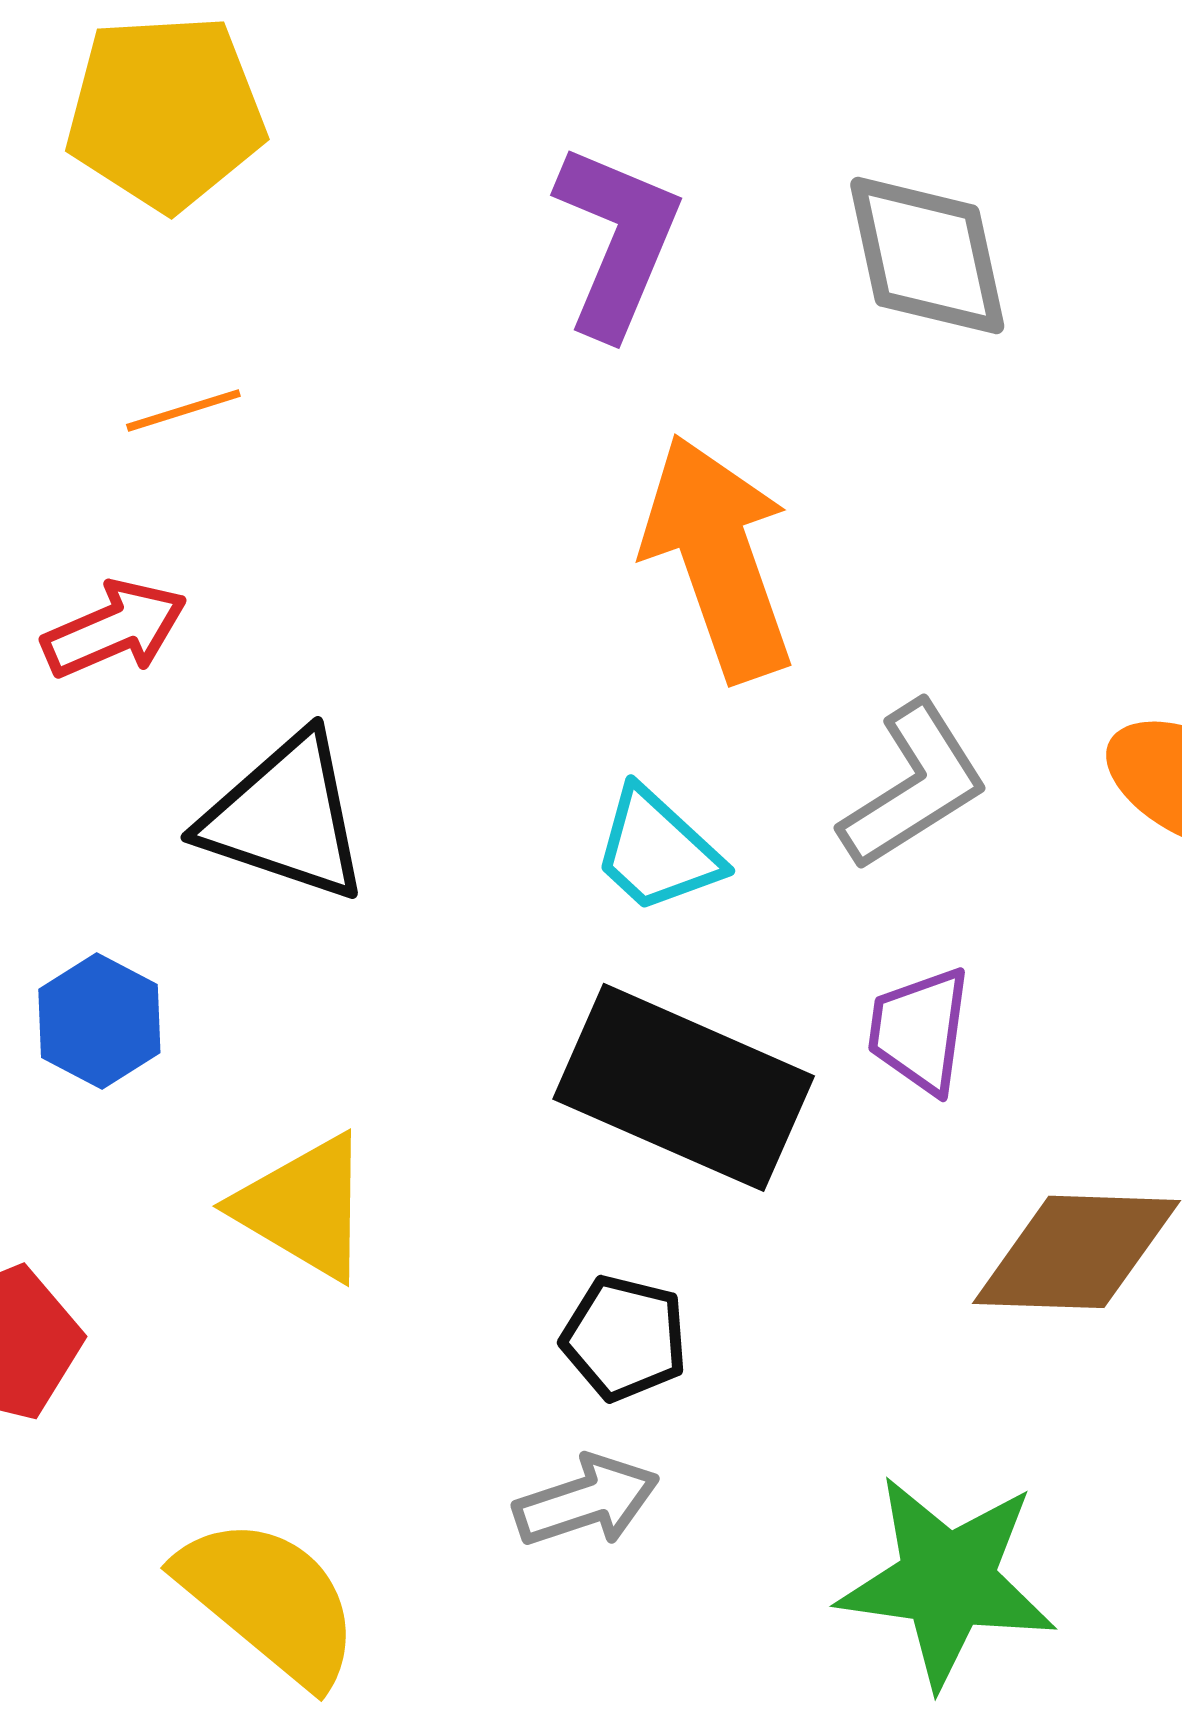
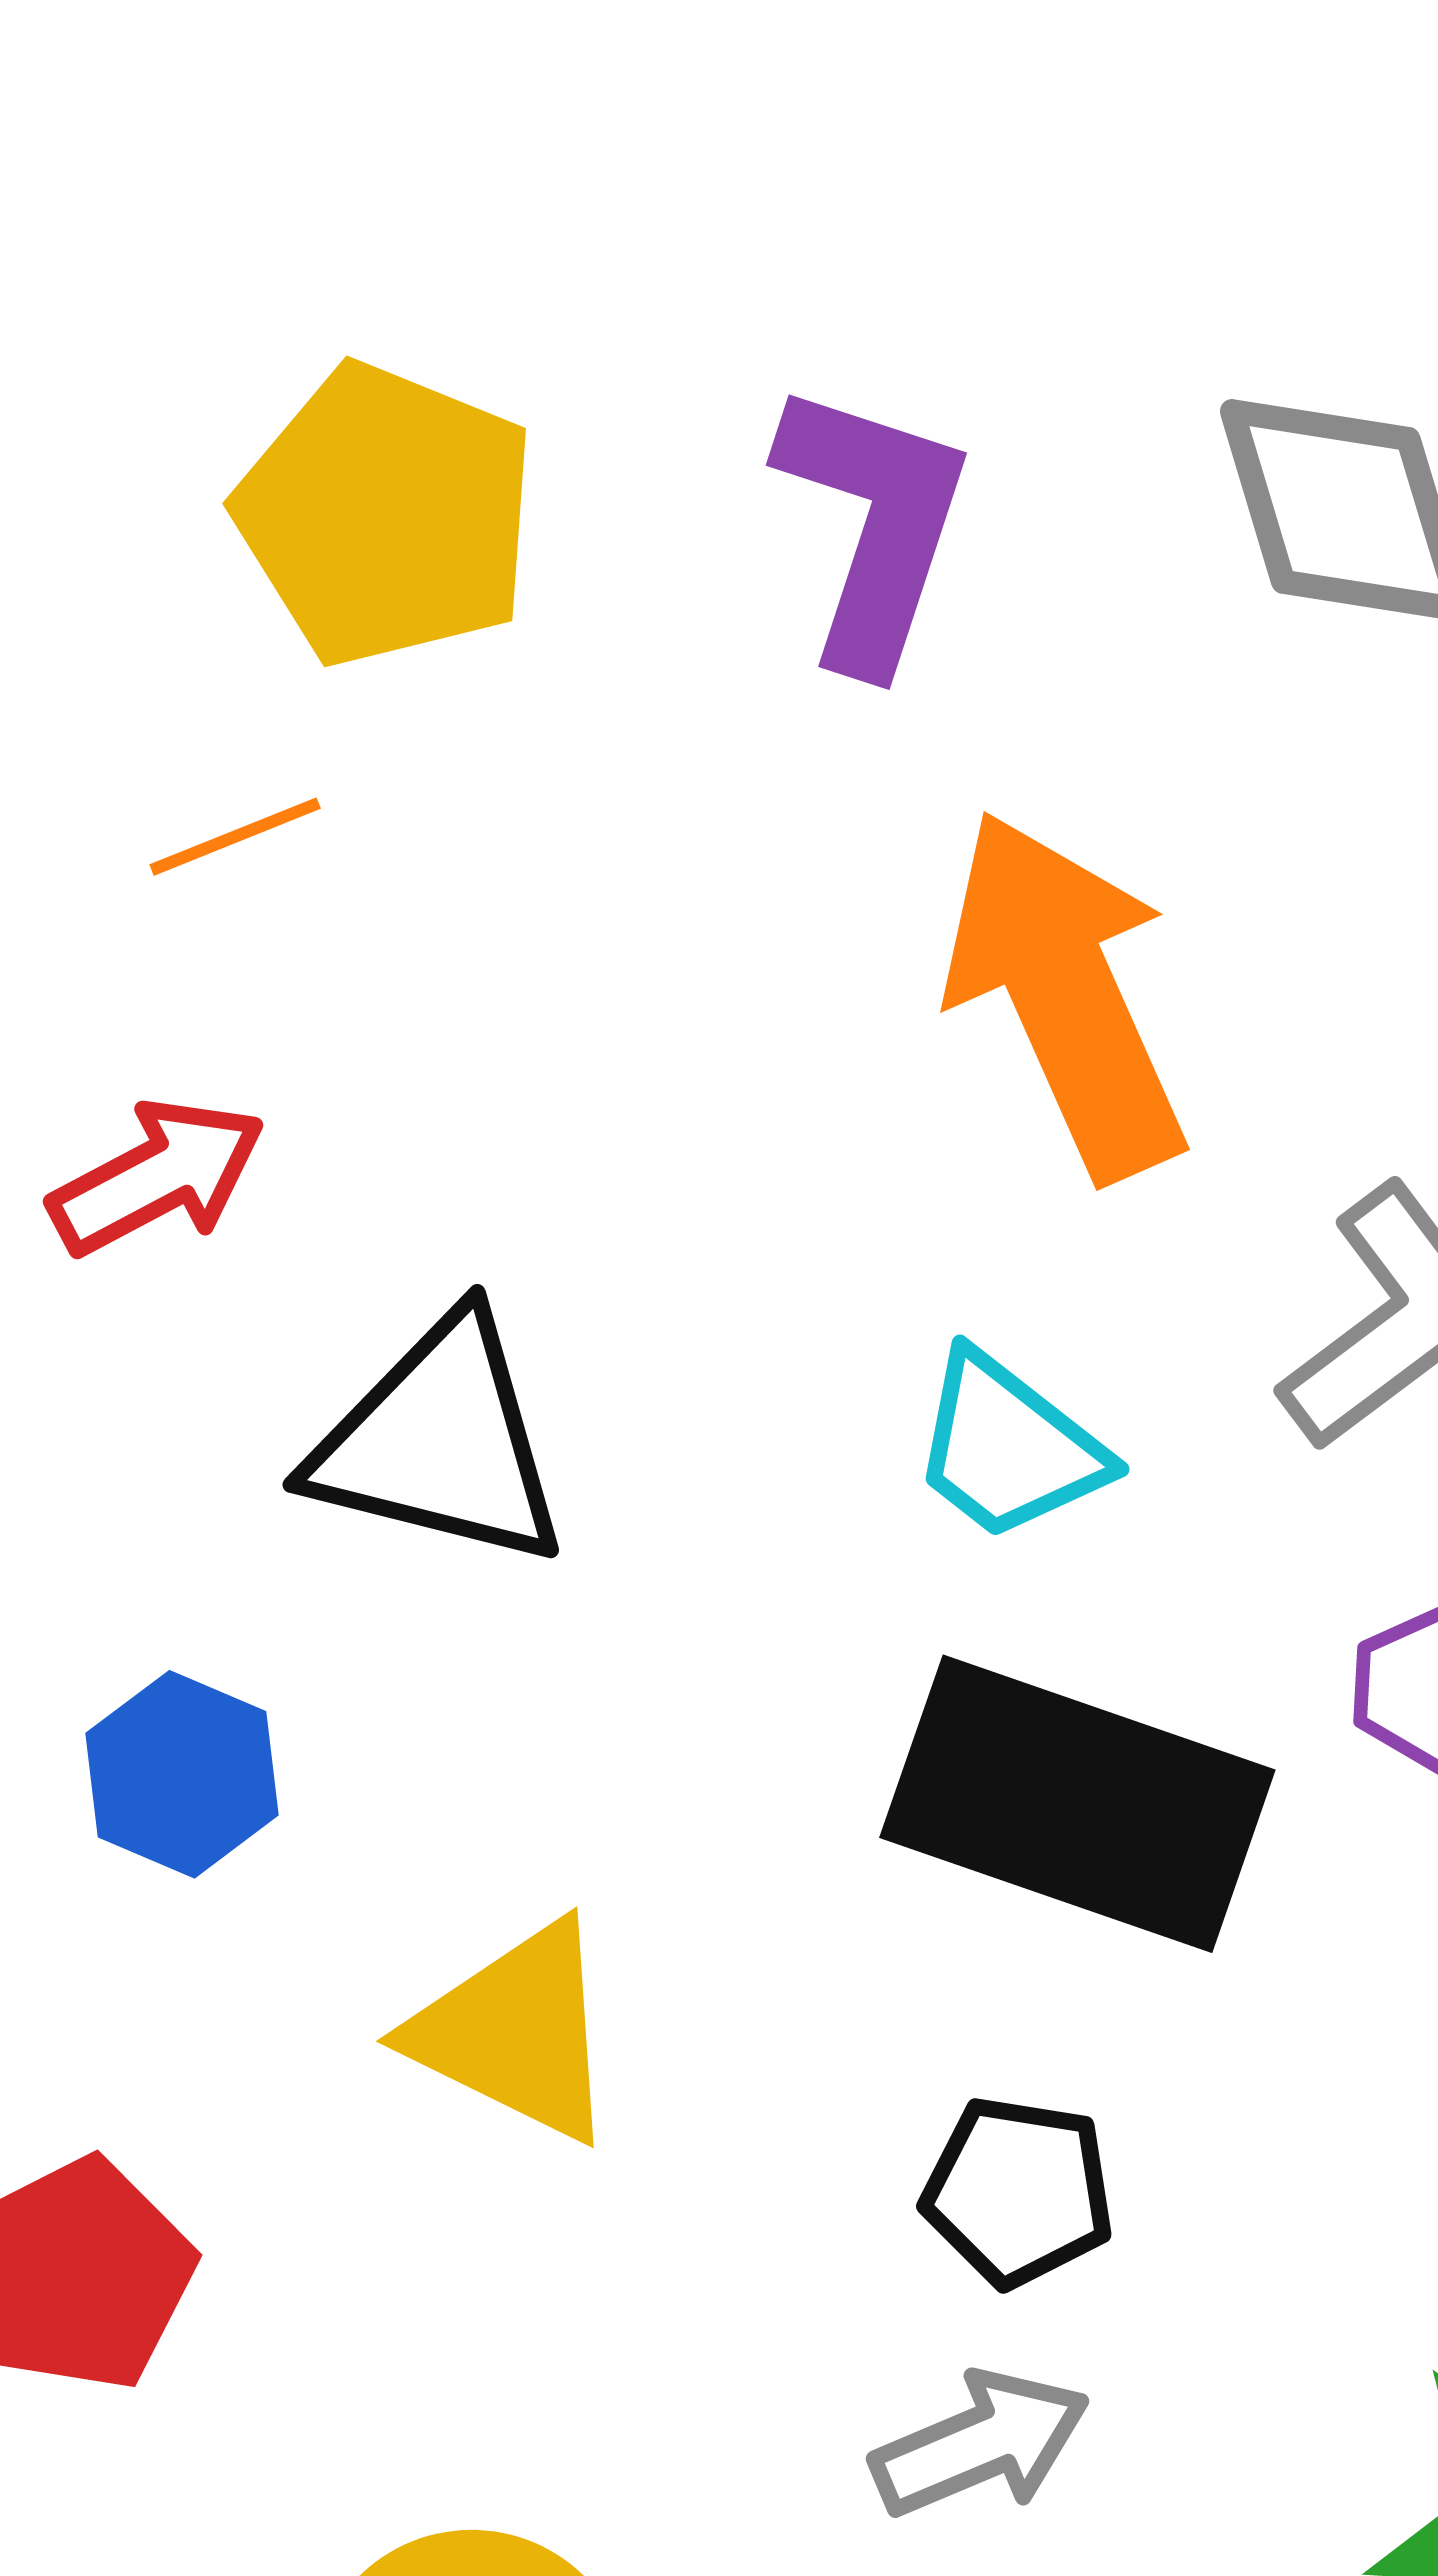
yellow pentagon: (165, 112) -> (386, 515), moved, turned 30

